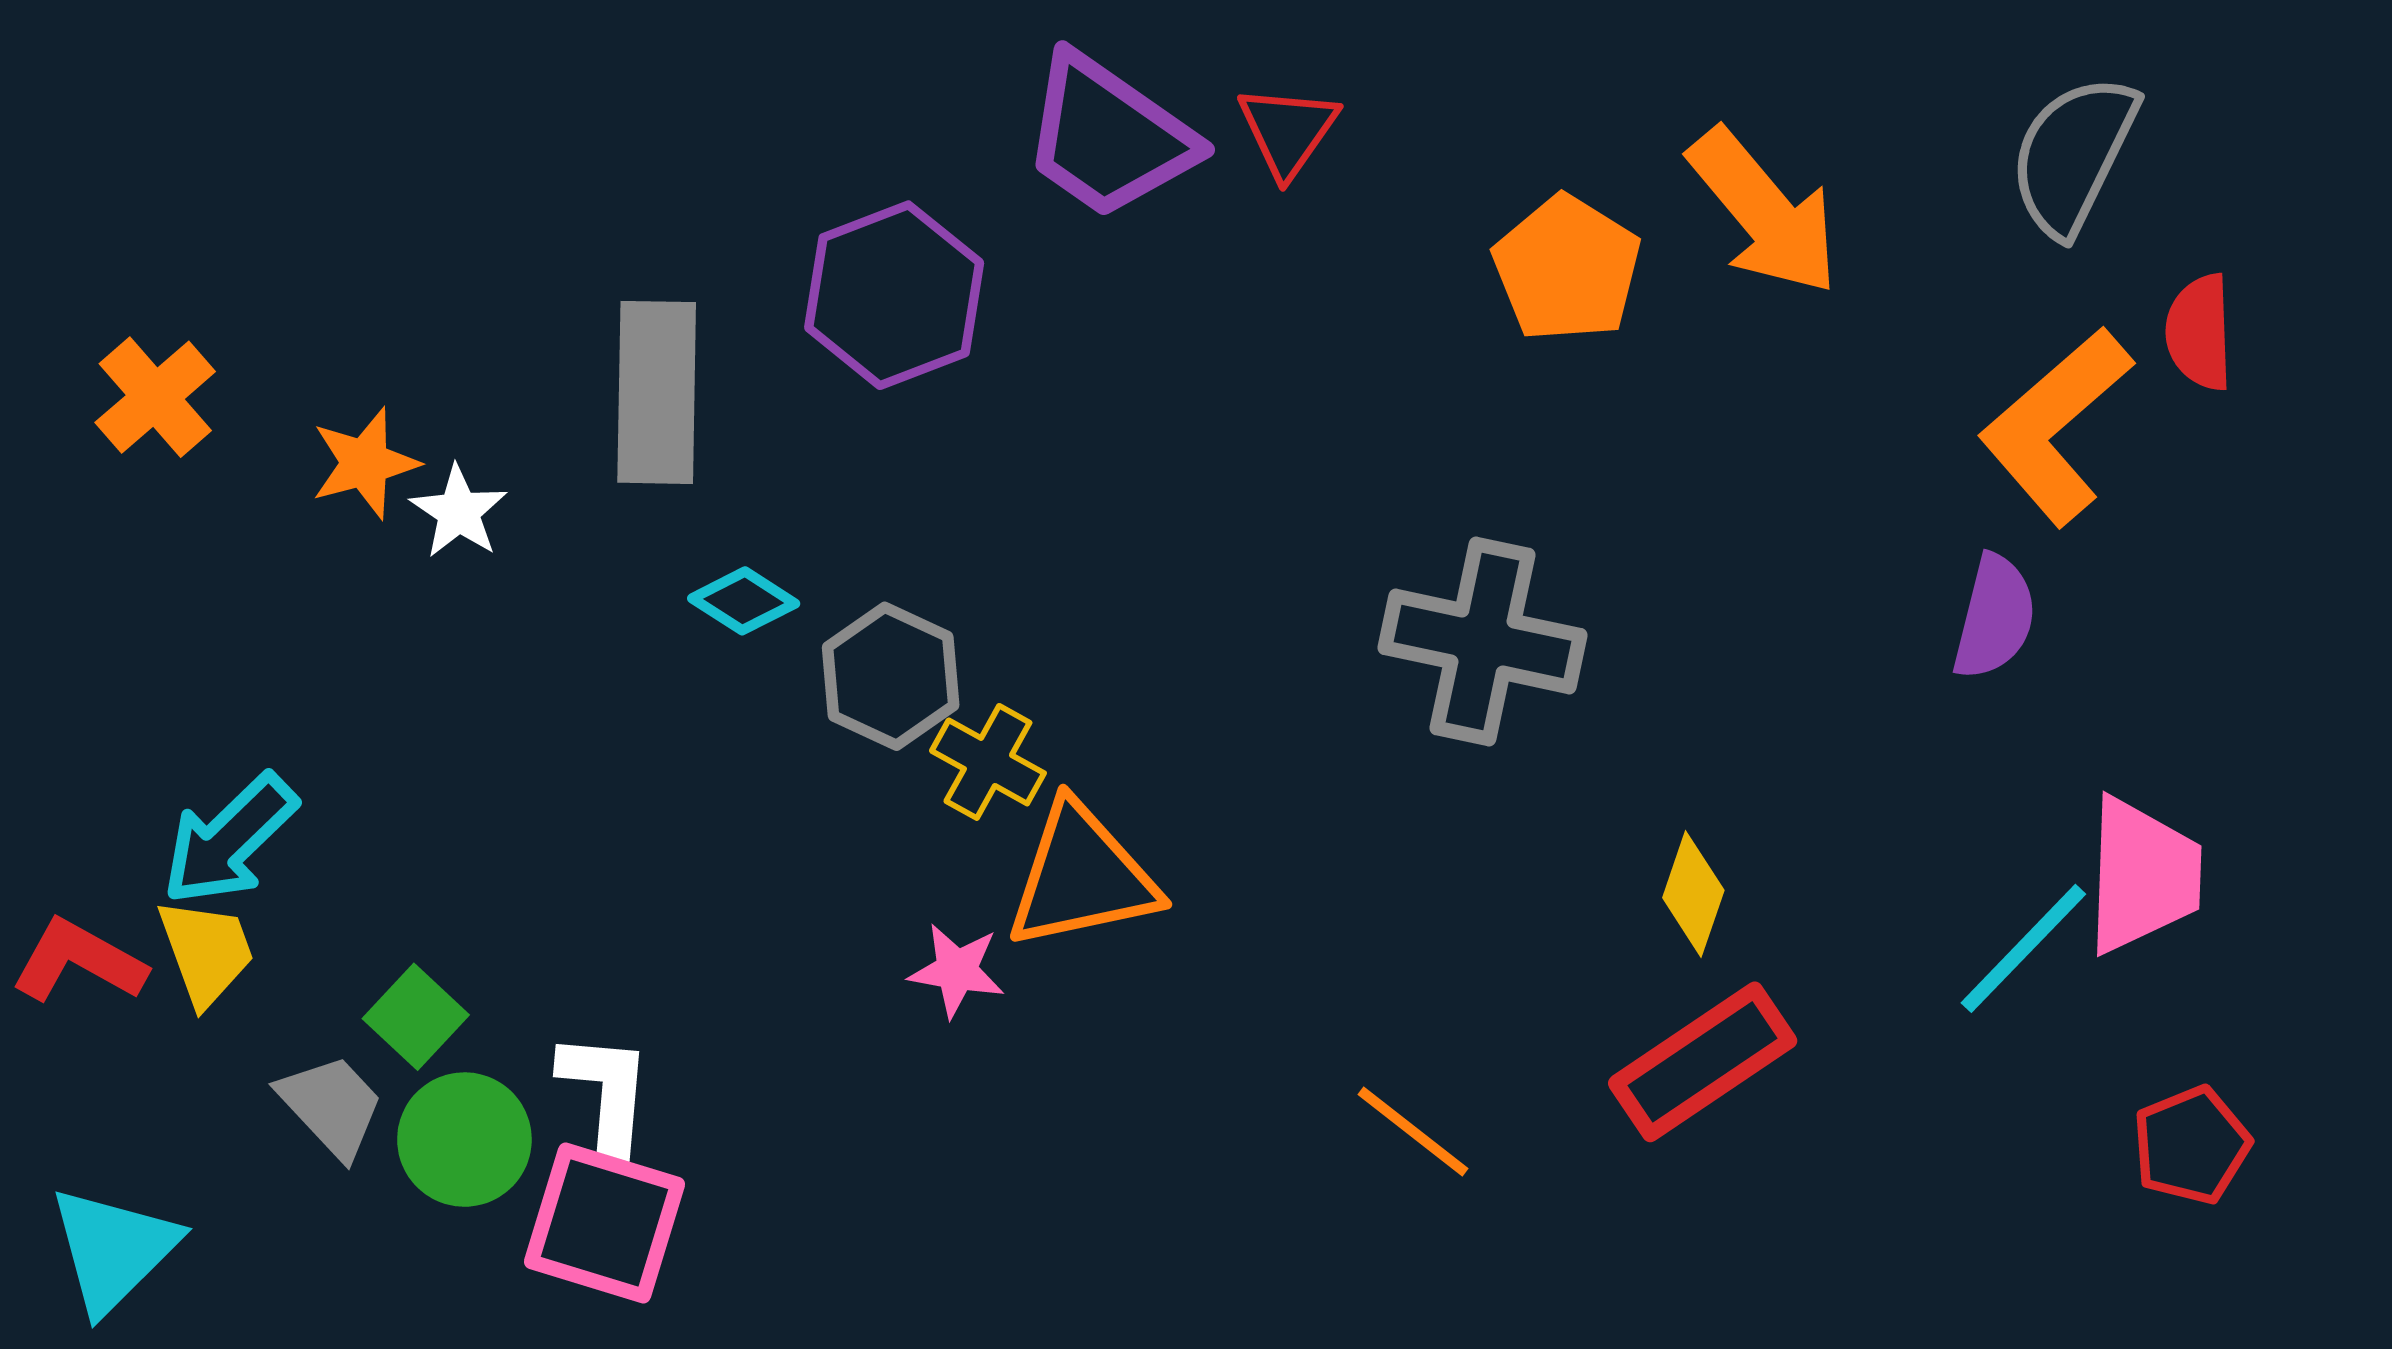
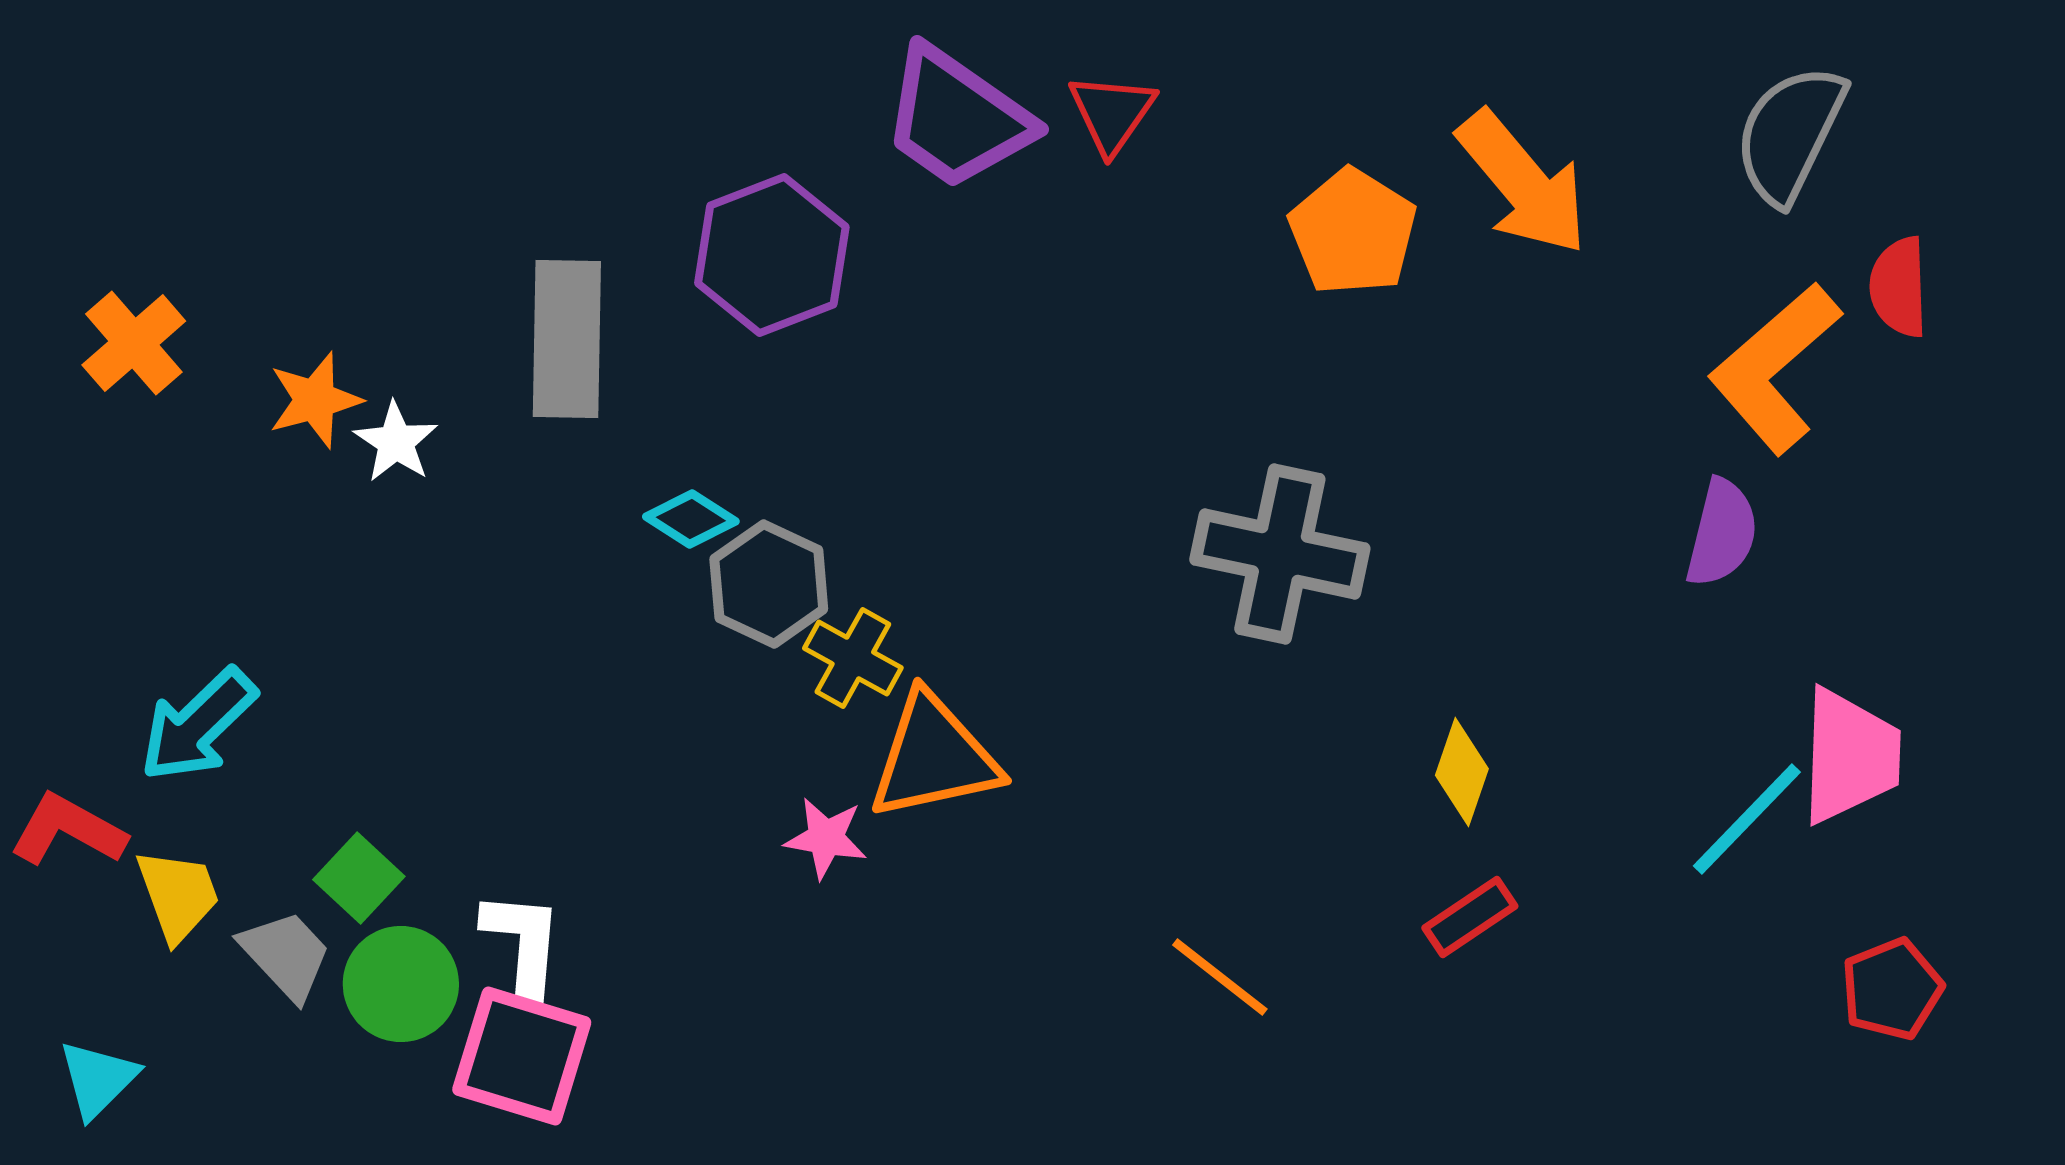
cyan diamond: (744, 601) -> (691, 519), moved
yellow trapezoid: (206, 952) -> (178, 895), moved
red rectangle: (1703, 1062) -> (1470, 917), size x0.6
cyan triangle: (113, 1250) -> (98, 1079), size x0.7

